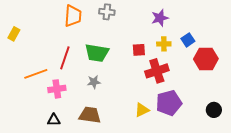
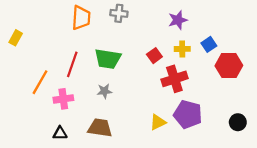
red square: (139, 50) -> (154, 56), turned -32
orange line: (36, 74) -> (40, 82), turned -40
purple pentagon: (169, 103) -> (188, 114), turned 30

